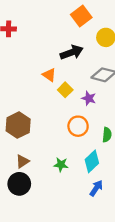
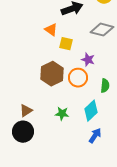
yellow square: (65, 90) -> (66, 44), turned -32
purple star: (89, 98) -> (88, 60), moved
brown hexagon: (18, 125) -> (52, 74), moved

